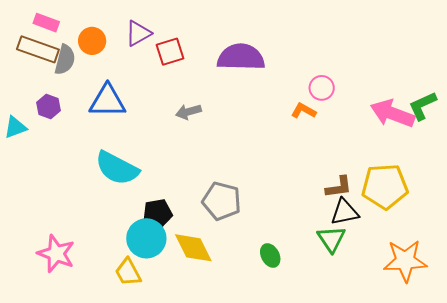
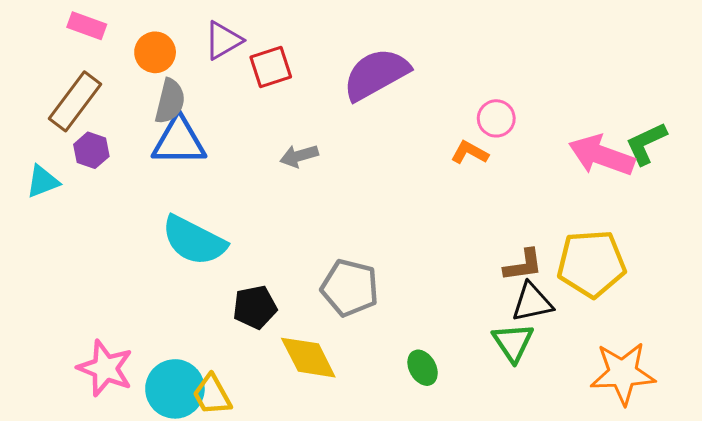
brown rectangle: (38, 49) -> (75, 101), moved, turned -72
purple semicircle: (241, 57) -> (376, 74), turned -30
gray semicircle: (65, 60) -> (170, 101), moved
cyan circle: (146, 238) -> (175, 389), moved

